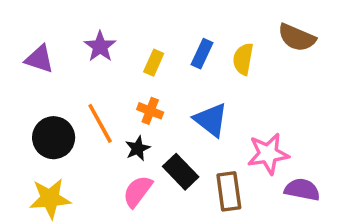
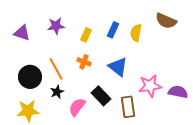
purple star: (100, 46) -> (56, 26), turned 30
black star: (138, 148) -> (57, 92), moved
purple semicircle: (302, 190) -> (178, 92), moved

